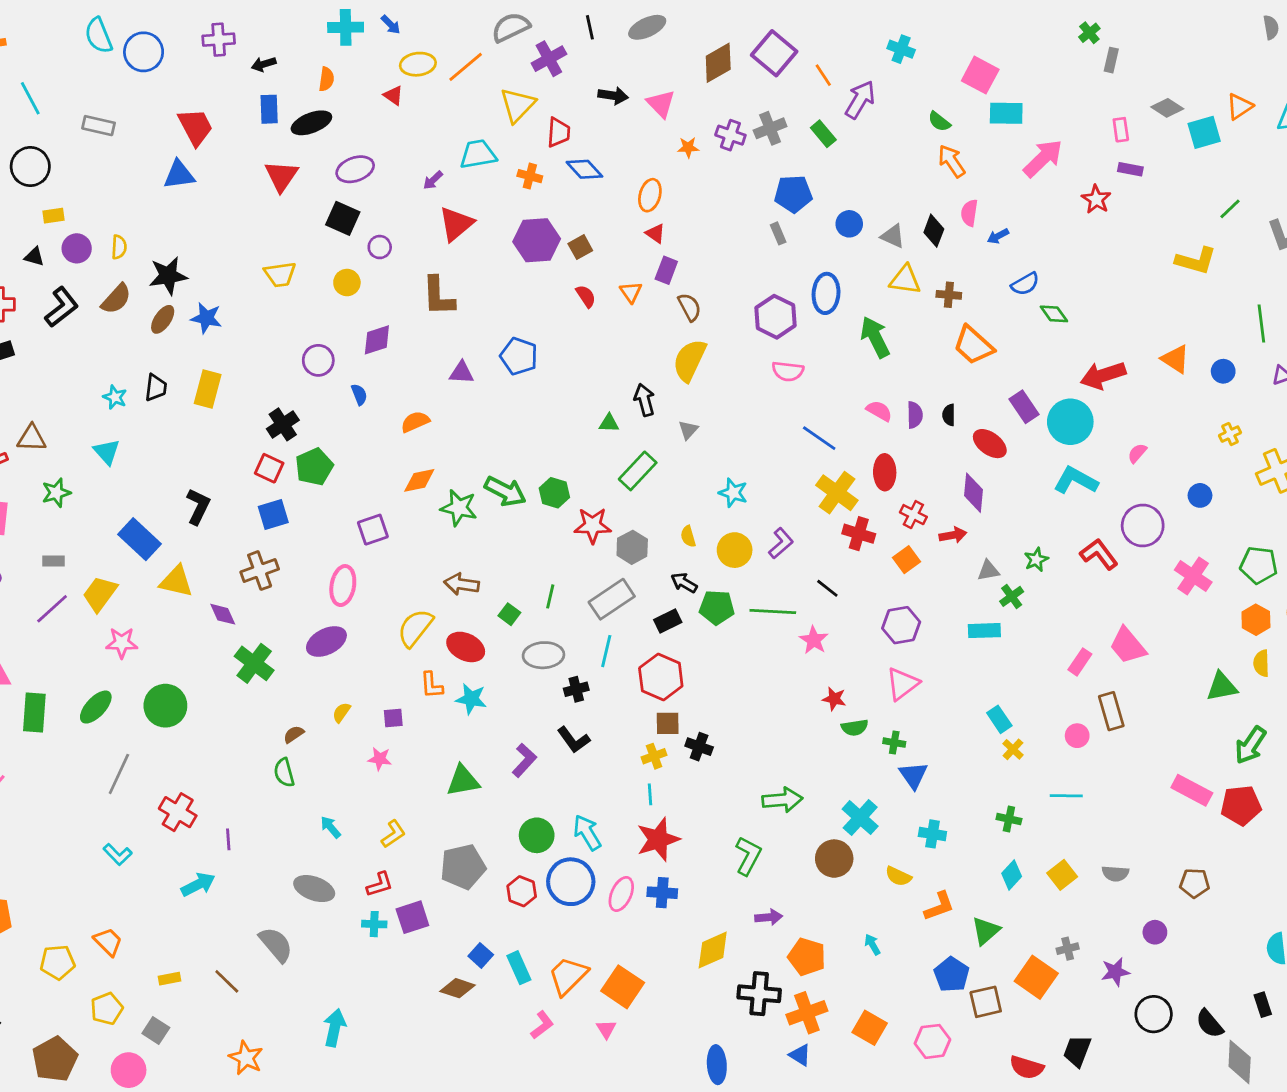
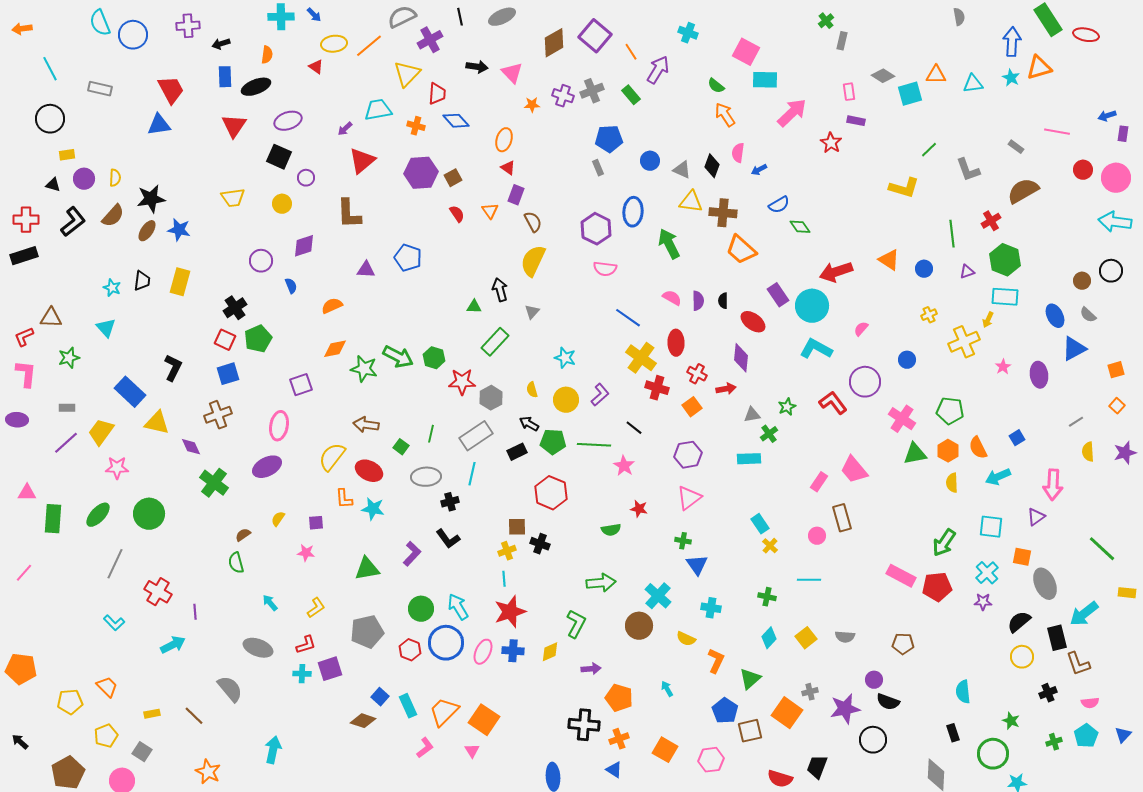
orange triangle: (1240, 106) -> (936, 75), turned 35
brown cross: (949, 295) -> (723, 213), size x1.5
red hexagon: (661, 677) -> (551, 493), moved
green triangle: (1222, 687) -> (915, 454), moved
green semicircle: (855, 727) -> (611, 530), moved
orange L-shape: (939, 906) -> (716, 661), turned -45
yellow diamond: (713, 950) -> (550, 652), moved, size x0.7
purple star: (1115, 972) -> (845, 709), size x1.4
orange cross: (807, 1013) -> (619, 739), size x0.7
black semicircle: (1210, 1024) -> (888, 702), moved, turned -30

